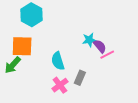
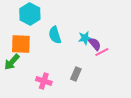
cyan semicircle: (58, 61) -> (55, 35), moved
pink cross: (60, 85) -> (44, 81), moved, turned -35

